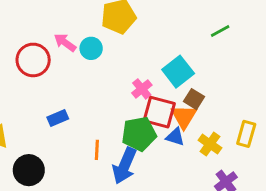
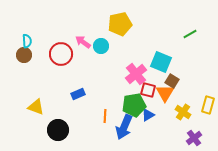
cyan square: (178, 72) -> (161, 62), turned -30
pink cross: (142, 89) -> (136, 74), size x1.5
red square: (159, 112) -> (148, 90), size x0.7
blue triangle: (175, 137) -> (148, 115), moved, turned -48

